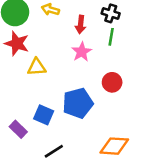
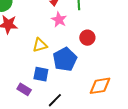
yellow triangle: (37, 67) -> (40, 45), moved

